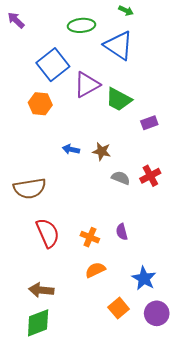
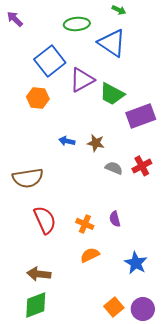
purple rectangle: (149, 123) -> (141, 116), size x1.8
orange square: (119, 308) -> (114, 307), moved
purple circle: (157, 313) -> (143, 309), moved

